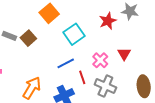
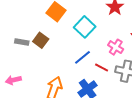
red line: (82, 77) -> (102, 68), turned -32

